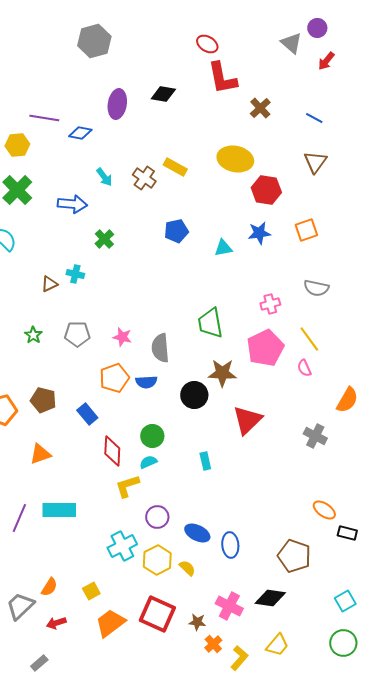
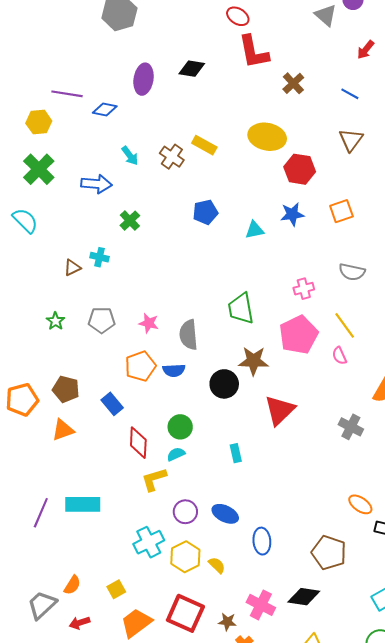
red arrow: (326, 61) -> (366, 50), moved
orange triangle: (40, 454) -> (63, 430), moved
blue ellipse: (197, 533) -> (225, 514), moved

